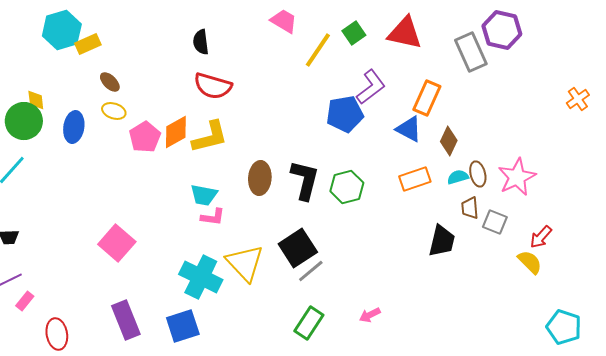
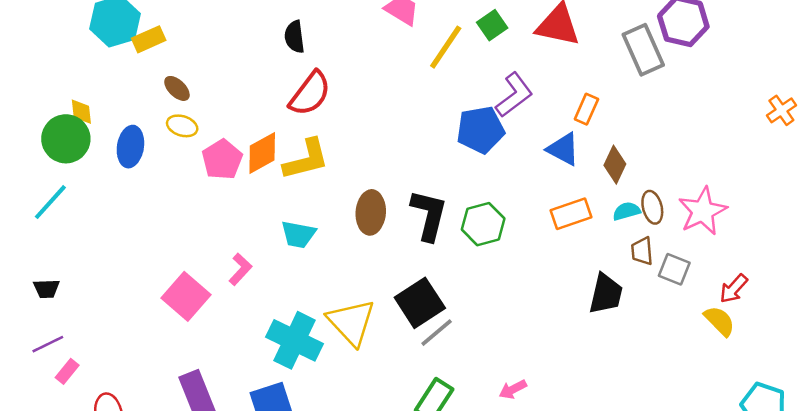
red semicircle: (213, 86) -> (310, 94), turned -69
orange rectangle: (427, 98) -> (586, 109), size x0.7
pink L-shape: (213, 217) -> (240, 269), moved, turned -55

